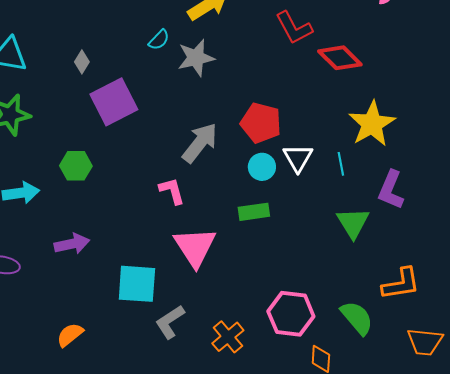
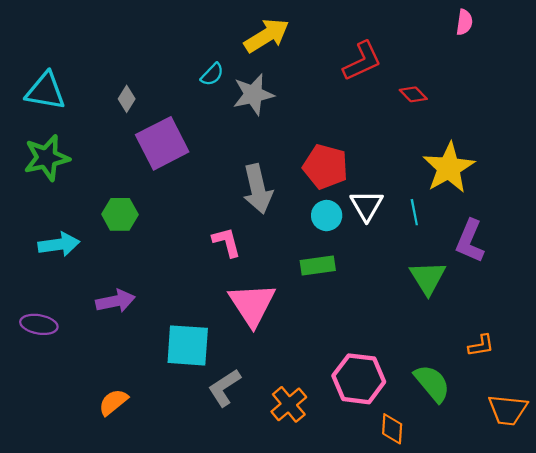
red L-shape: (294, 28) -> (362, 61), turned -87
red diamond: (340, 58) -> (413, 94), size x0.6
gray arrow: (200, 143) -> (258, 189), turned 129
orange L-shape: (401, 284) -> (481, 345), size x0.6

